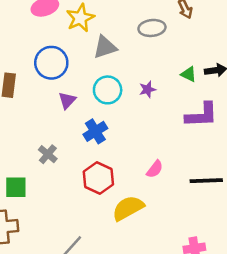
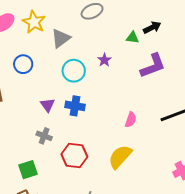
blue circle: (51, 63) -> (23, 64), size x0.7
purple triangle: (67, 100) -> (48, 105), moved
blue cross: (95, 131) -> (75, 106), turned -30
red hexagon: (98, 178) -> (74, 156), moved

